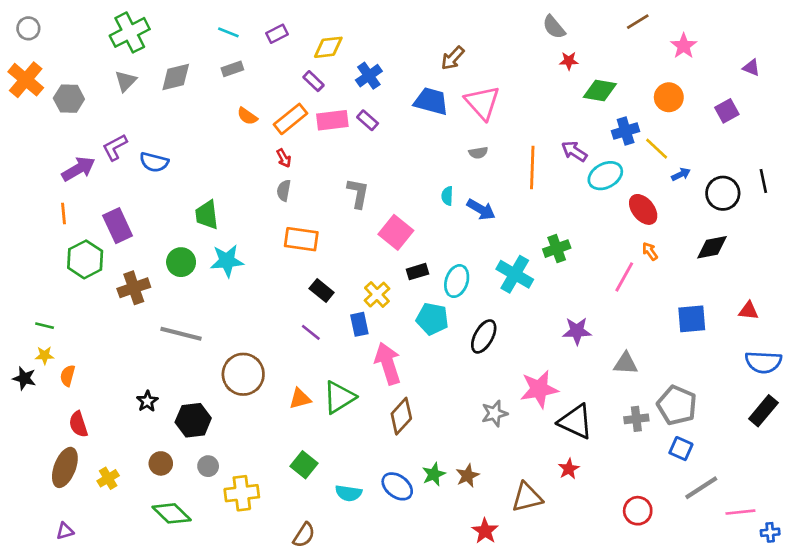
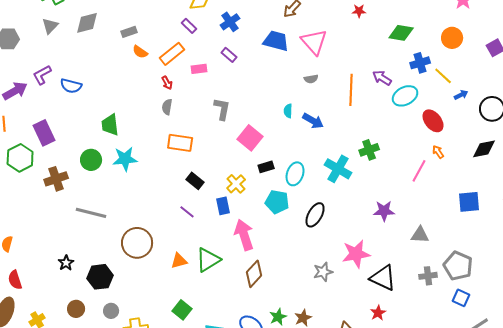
red star: (569, 61) -> (359, 11), moved
gray rectangle: (232, 69) -> (129, 32), moved
pink rectangle: (332, 120) -> (199, 69), moved, size x0.7

